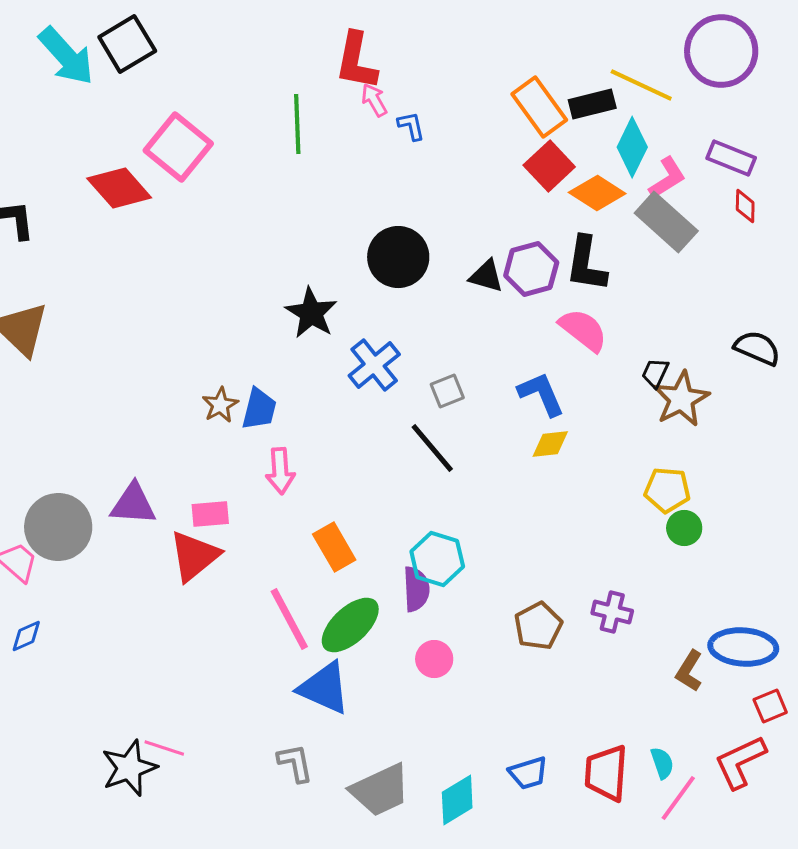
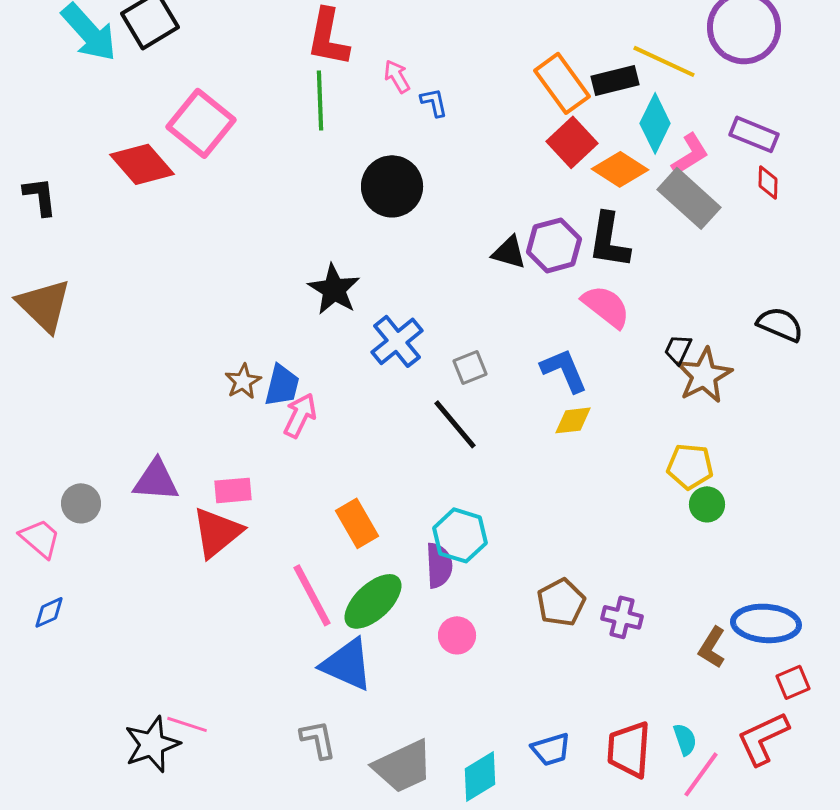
red L-shape: (356, 61) -> (328, 37), moved
black circle: (398, 257) -> (392, 186), moved
pink arrow: (280, 471) -> (300, 415), moved, turned -150
gray circle: (58, 527) -> (81, 503), size x0.6
purple cross: (612, 612) -> (622, 617), moved

